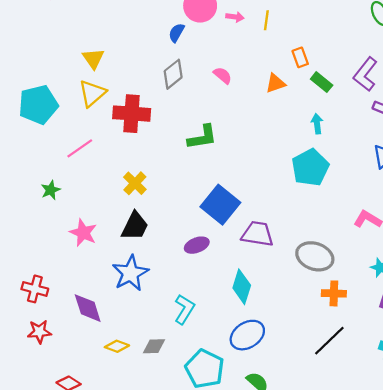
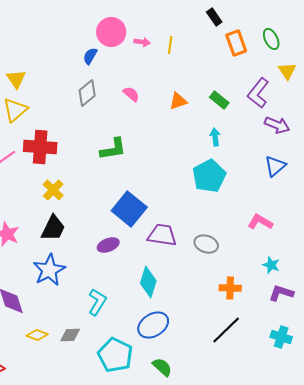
orange rectangle: (300, 57) -> (236, 43), moved, size x1.4
red cross: (132, 114) -> (40, 147), moved
gray ellipse: (315, 256) -> (206, 244), moved, size x0.7

